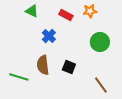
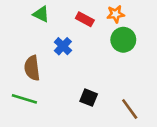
green circle: (100, 42) -> (123, 40), moved
brown semicircle: (43, 65) -> (32, 68), moved
black square: (69, 67) -> (89, 98), moved

